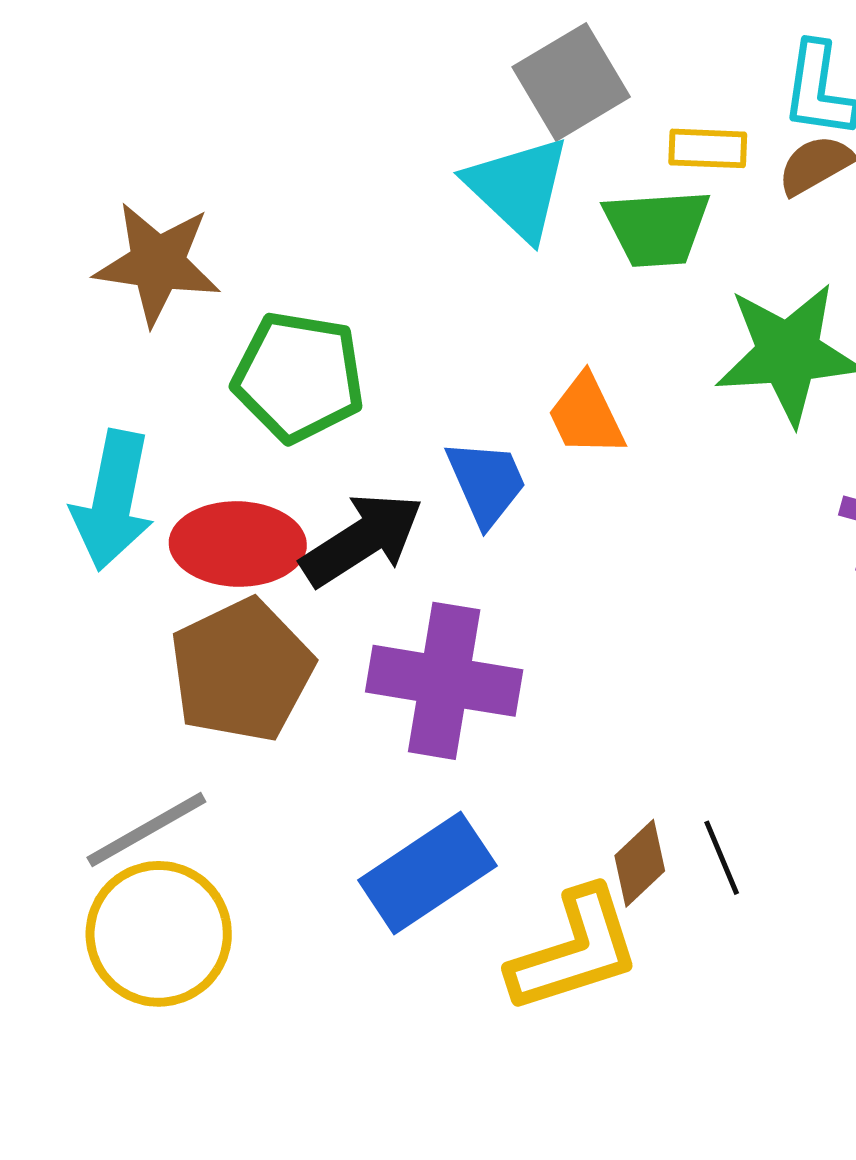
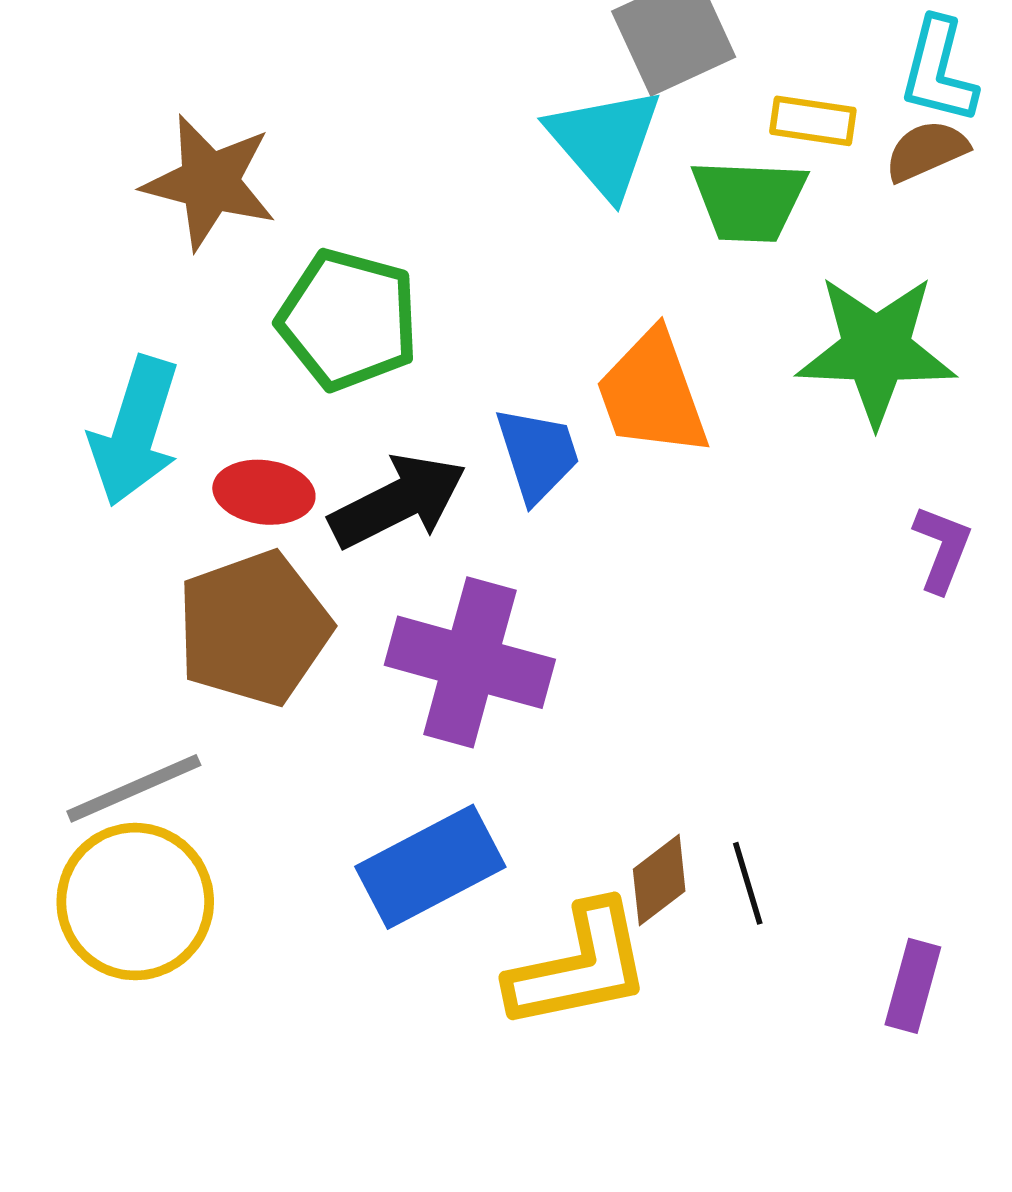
orange trapezoid: (586, 415) -> (652, 394), size x1.4
red ellipse: (238, 544) -> (264, 492), size x0.7

